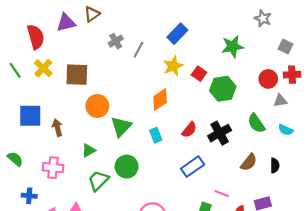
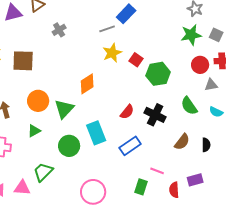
blue rectangle: (177, 34) -> (126, 14), moved
green star: (233, 47) -> (191, 35), moved
gray line: (138, 50) -> (107, 29), moved, turned 42
orange diamond: (160, 100) -> (87, 84), moved
orange circle: (97, 106) -> (38, 101), moved
black cross: (220, 133) -> (155, 115), turned -35
cyan rectangle: (156, 135) -> (96, 133), moved, size x1.6
green trapezoid: (98, 181) -> (43, 172), moved

